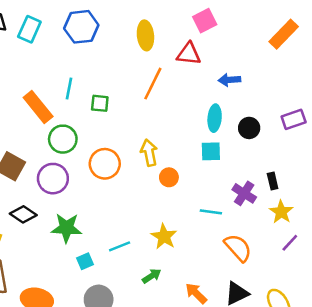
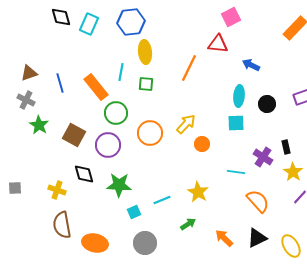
yellow ellipse: (145, 35) -> (145, 52), moved
blue arrow: (229, 80) -> (251, 65), turned 30
yellow arrow: (149, 153) -> (186, 124), turned 55
black diamond: (23, 214) -> (84, 174), turned 40

